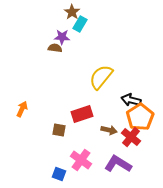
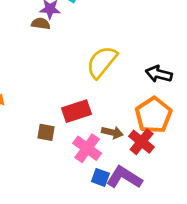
black arrow: (131, 100) -> (159, 74), moved
pink cross: (81, 160) -> (87, 148), moved
blue square: (59, 174) -> (100, 177), moved

